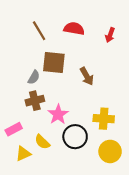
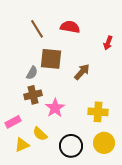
red arrow: (110, 35) -> (108, 43), moved
brown arrow: (87, 76) -> (82, 72), turned -108
black circle: (75, 137) -> (71, 146), moved

